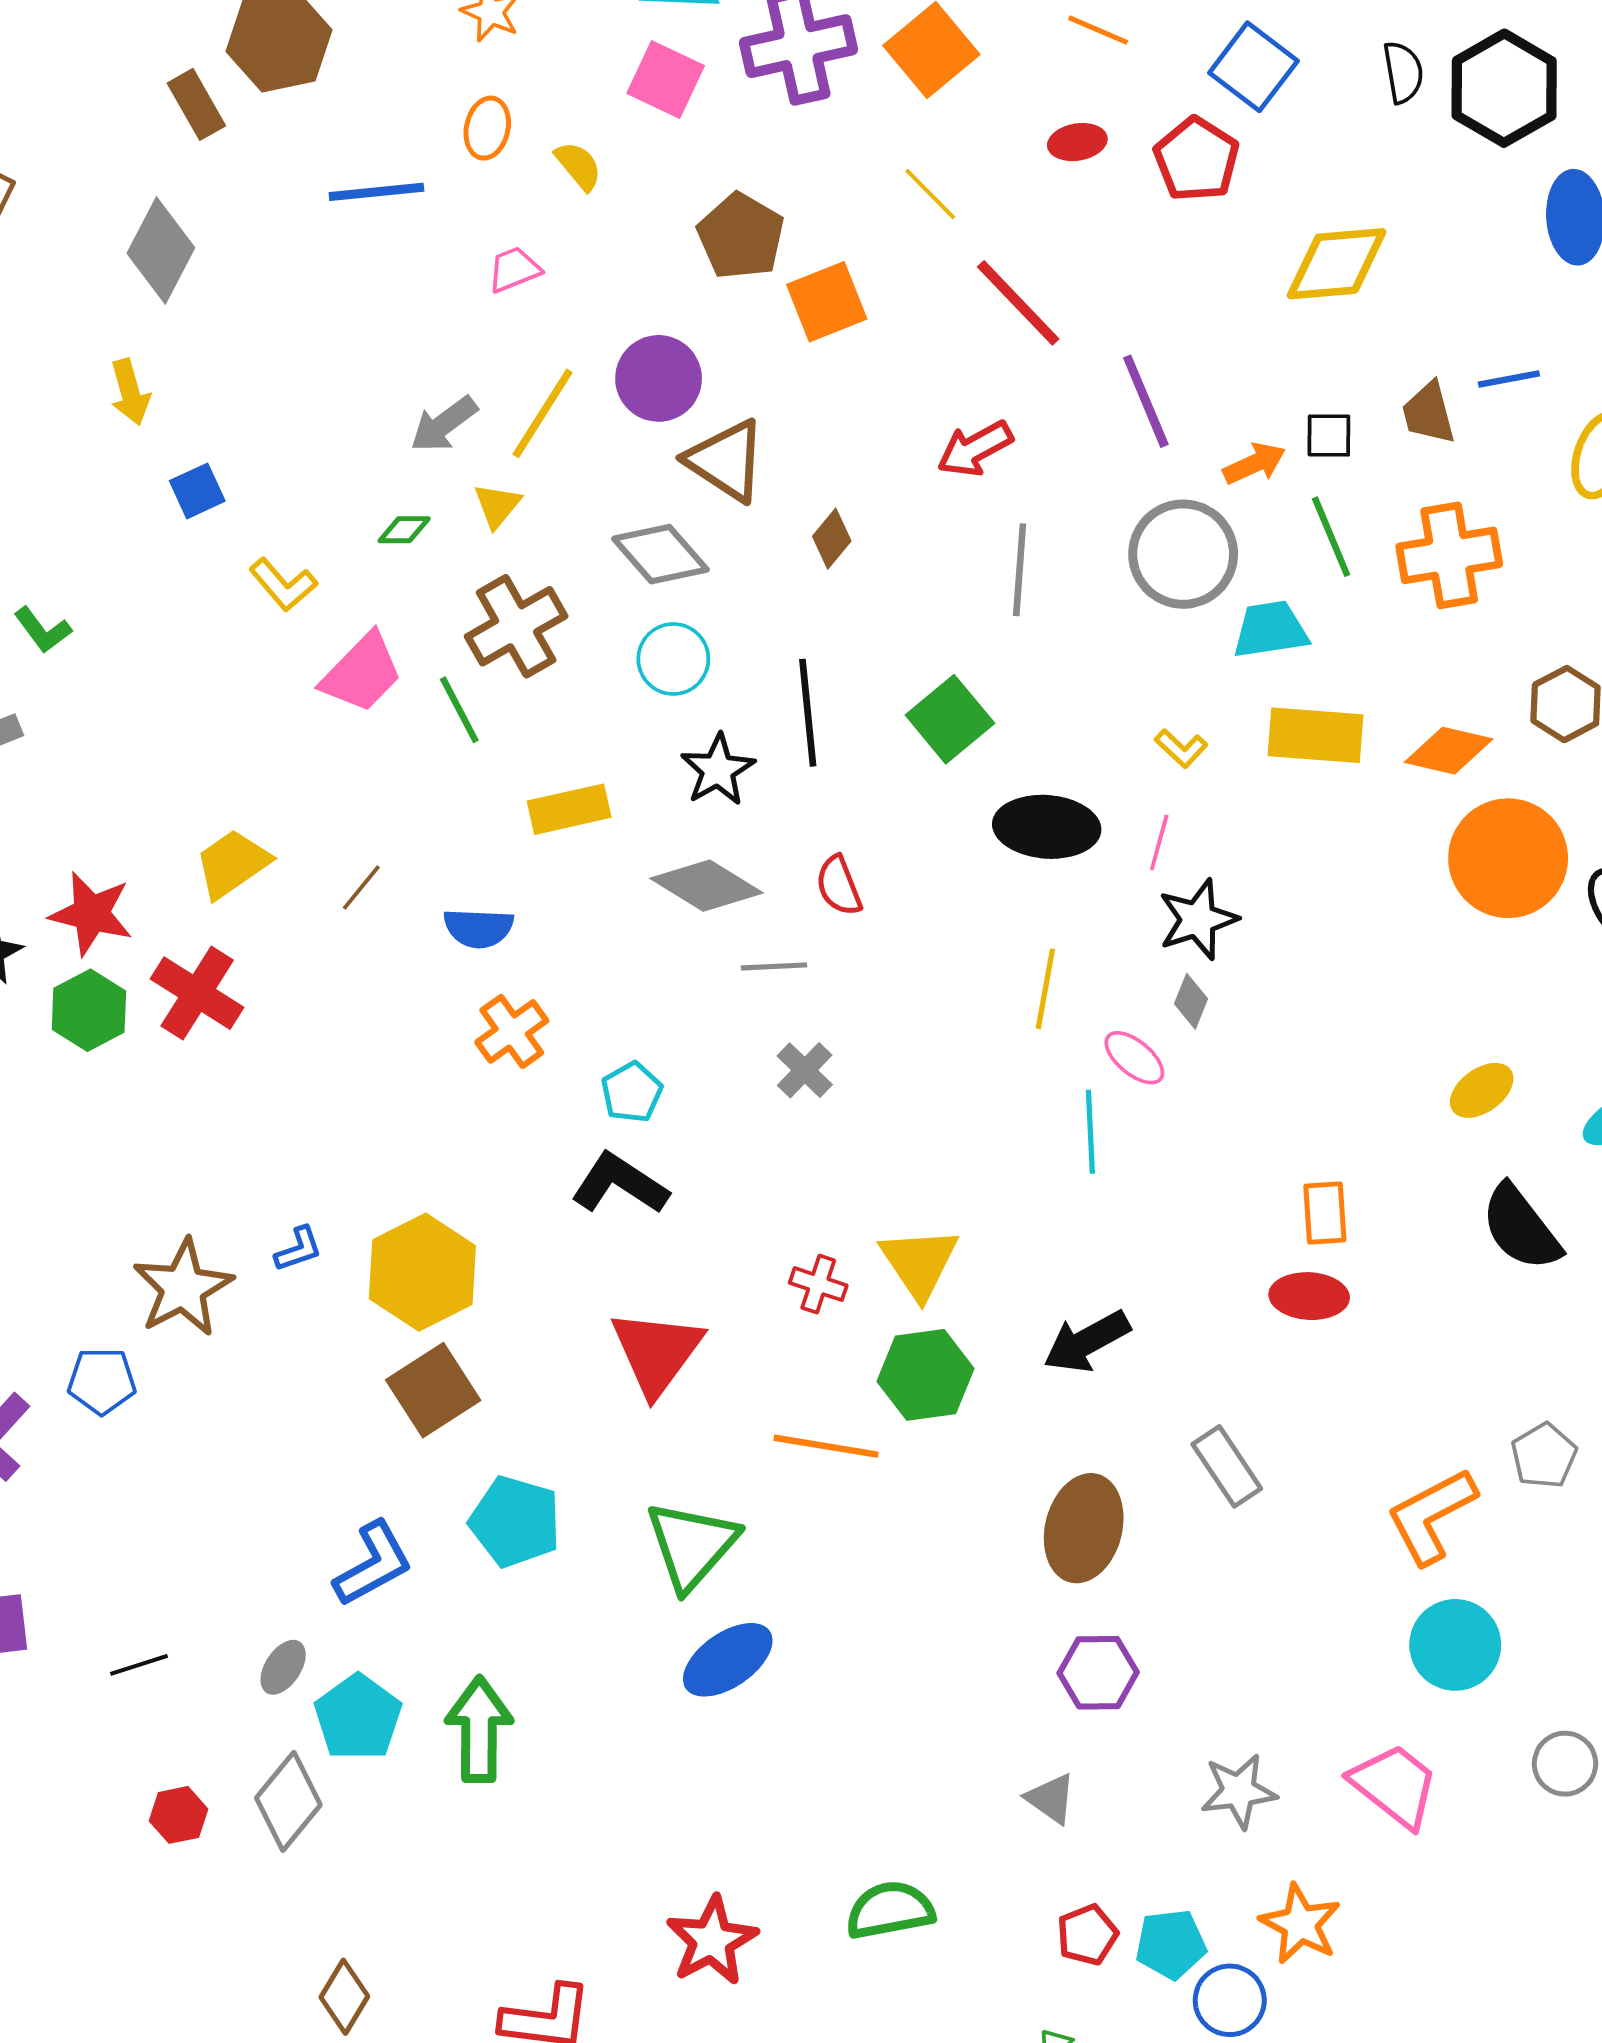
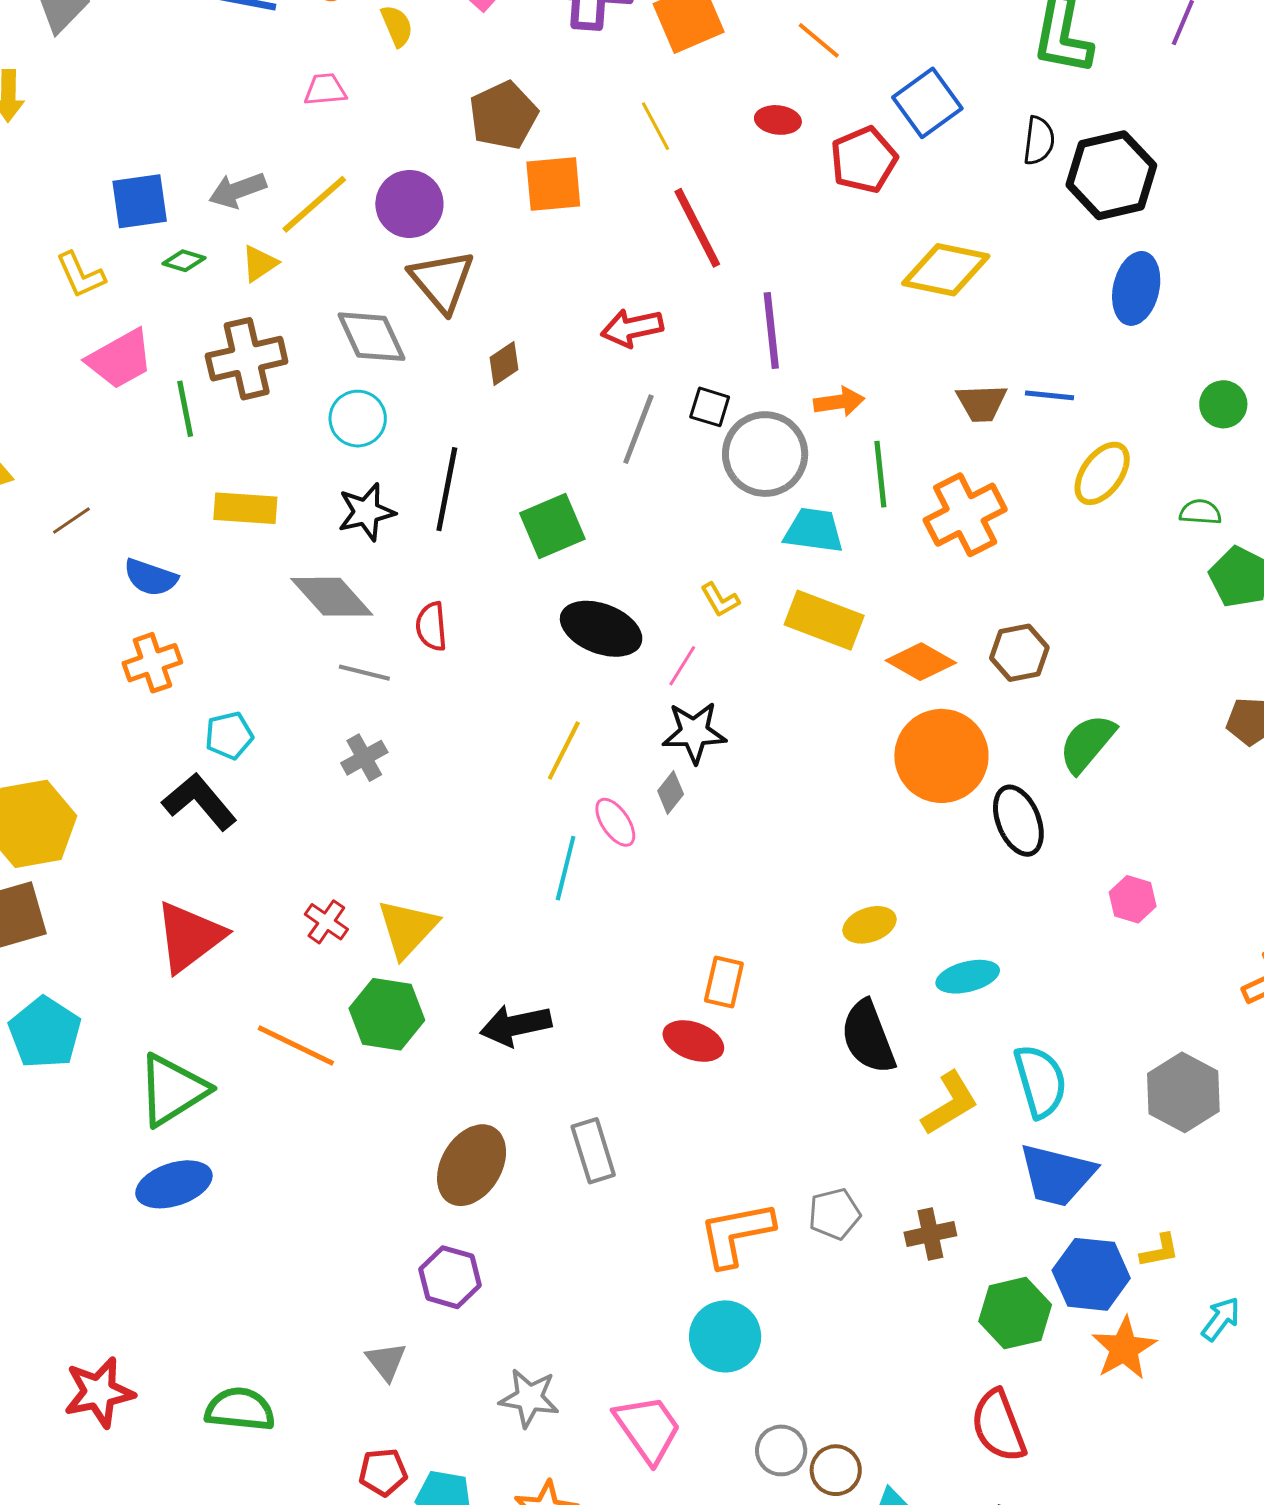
brown trapezoid: (1429, 413) -> (982, 403), turned -94
black square: (1329, 435) -> (710, 407), moved
blue square: (197, 491) -> (140, 201), moved, size x1.4
orange cross: (1449, 555) -> (965, 515), turned -34

